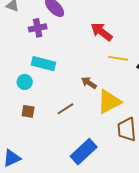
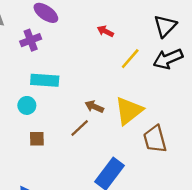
red arrow: (102, 32) -> (105, 31), size x0.6
yellow line: (118, 58) -> (130, 59), turned -48
brown arrow: (89, 83) -> (94, 107), moved

